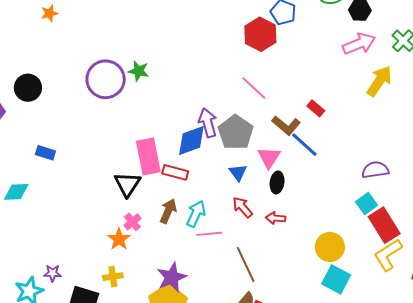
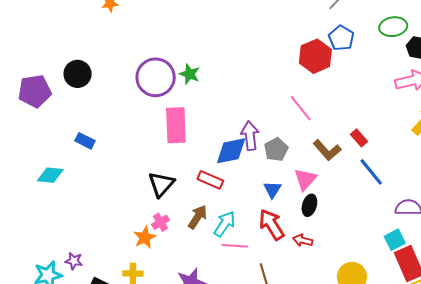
gray pentagon: (236, 132) -> (276, 149), size x0.7
blue line: (304, 145) -> (371, 172), moved
pink rectangle: (148, 157) -> (176, 125), moved
red arrow: (243, 207) -> (272, 225), size x1.4

